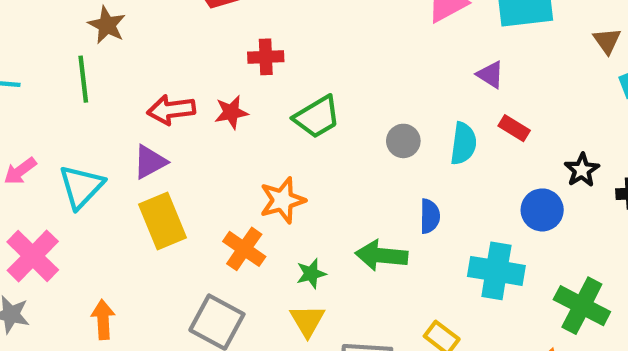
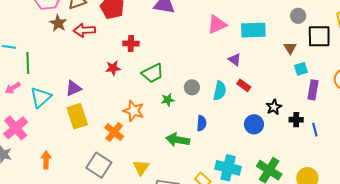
green line: (83, 79) -> (28, 63), moved
red arrow: (171, 110) -> (84, 30), moved
orange star: (282, 200) -> (134, 111), turned 30
cyan cross: (496, 271) -> (228, 168), moved
green star: (311, 274) -> (168, 100), moved

